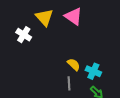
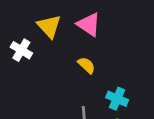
yellow semicircle: (74, 65) -> (86, 65), moved

